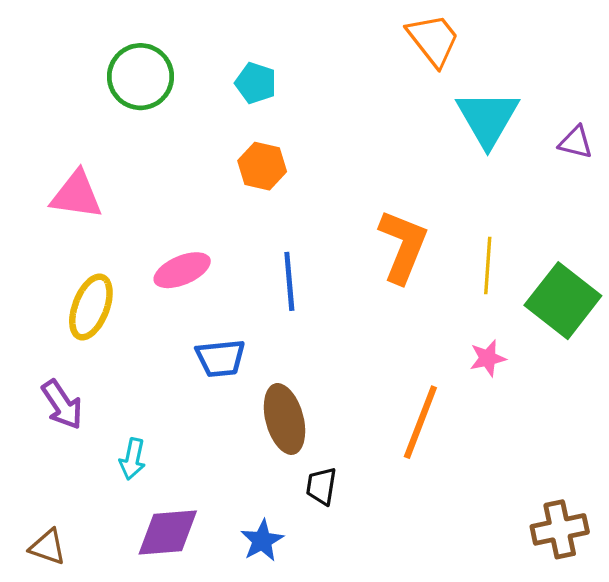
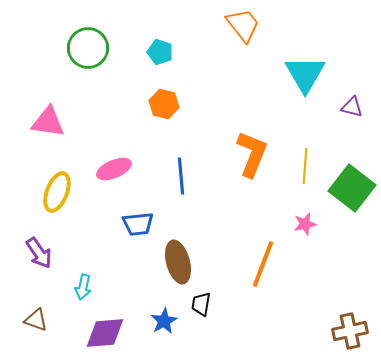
orange trapezoid: (433, 40) -> (243, 25), moved
purple triangle: (576, 142) -> (352, 107), moved
blue star: (262, 541) -> (164, 321), moved
brown triangle: (48, 547) -> (36, 320), moved

